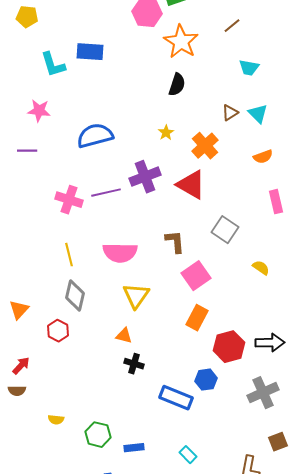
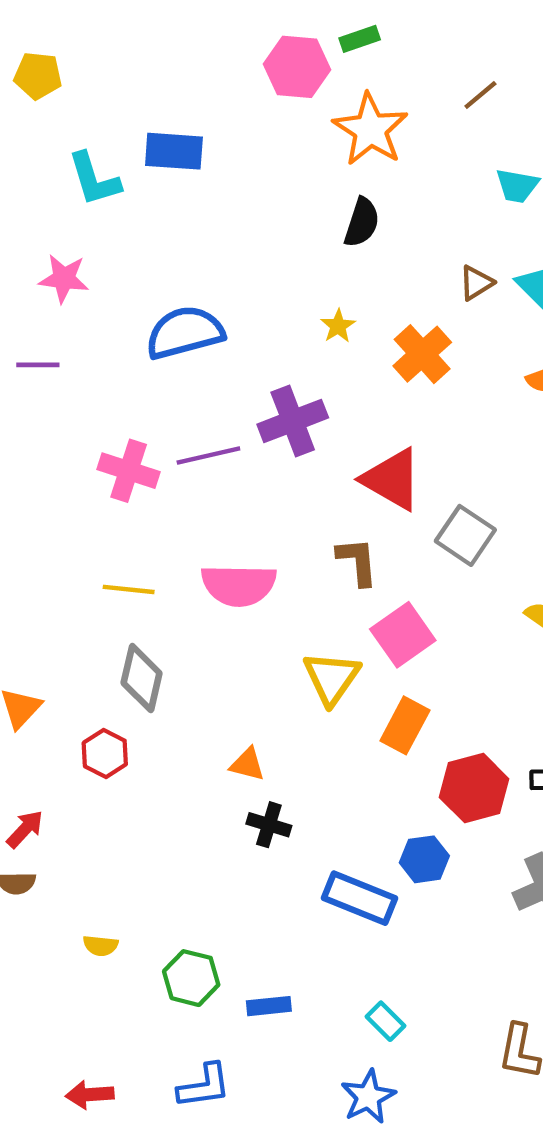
red triangle: (191, 185) -> (392, 479), moved
yellow line: (69, 255) -> (129, 589), turned -70
yellow triangle: (136, 296) -> (332, 678), moved

